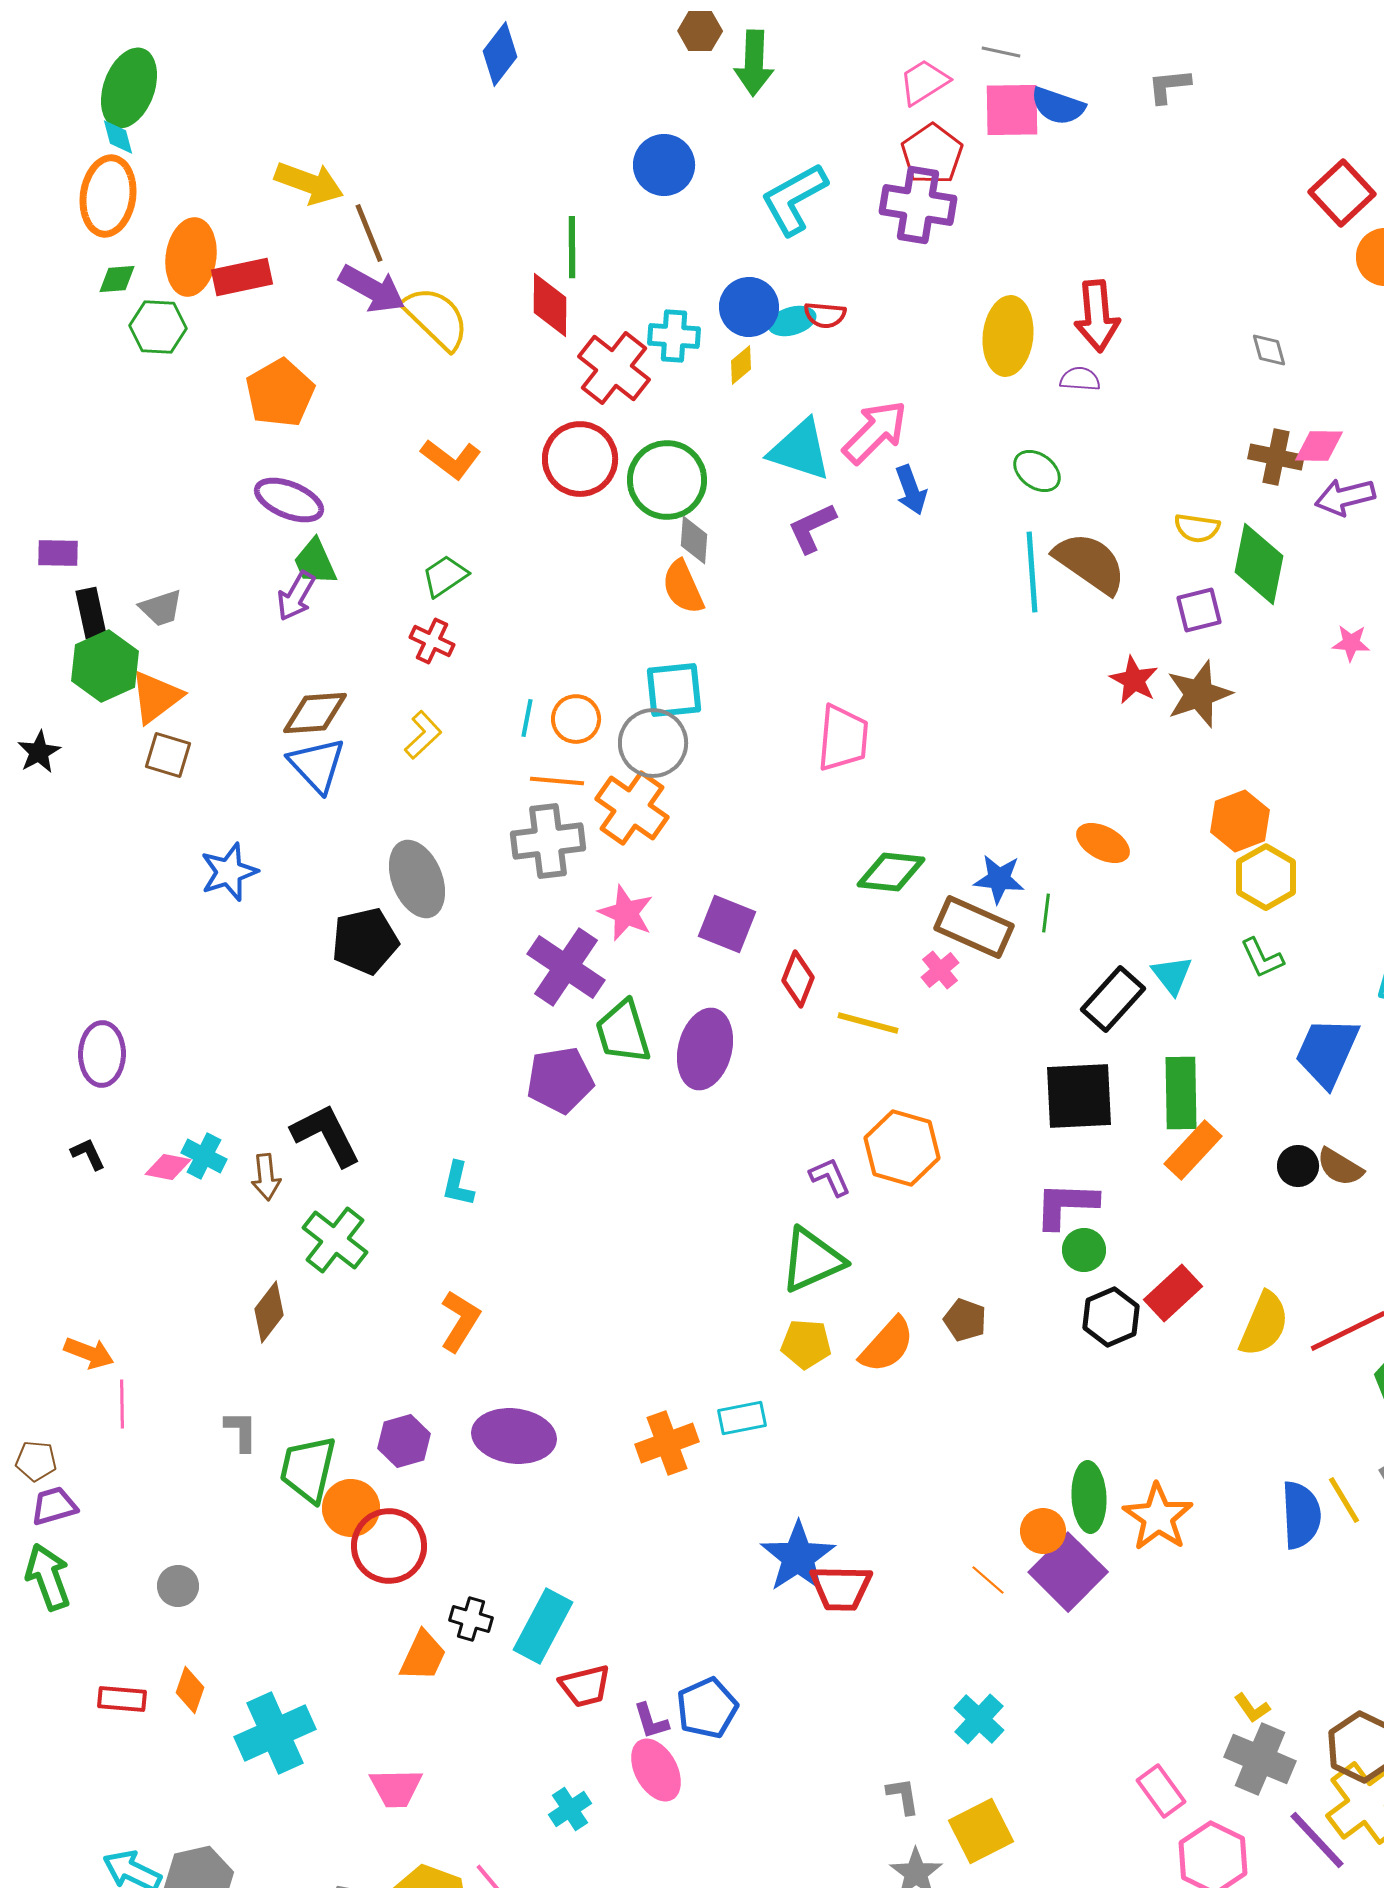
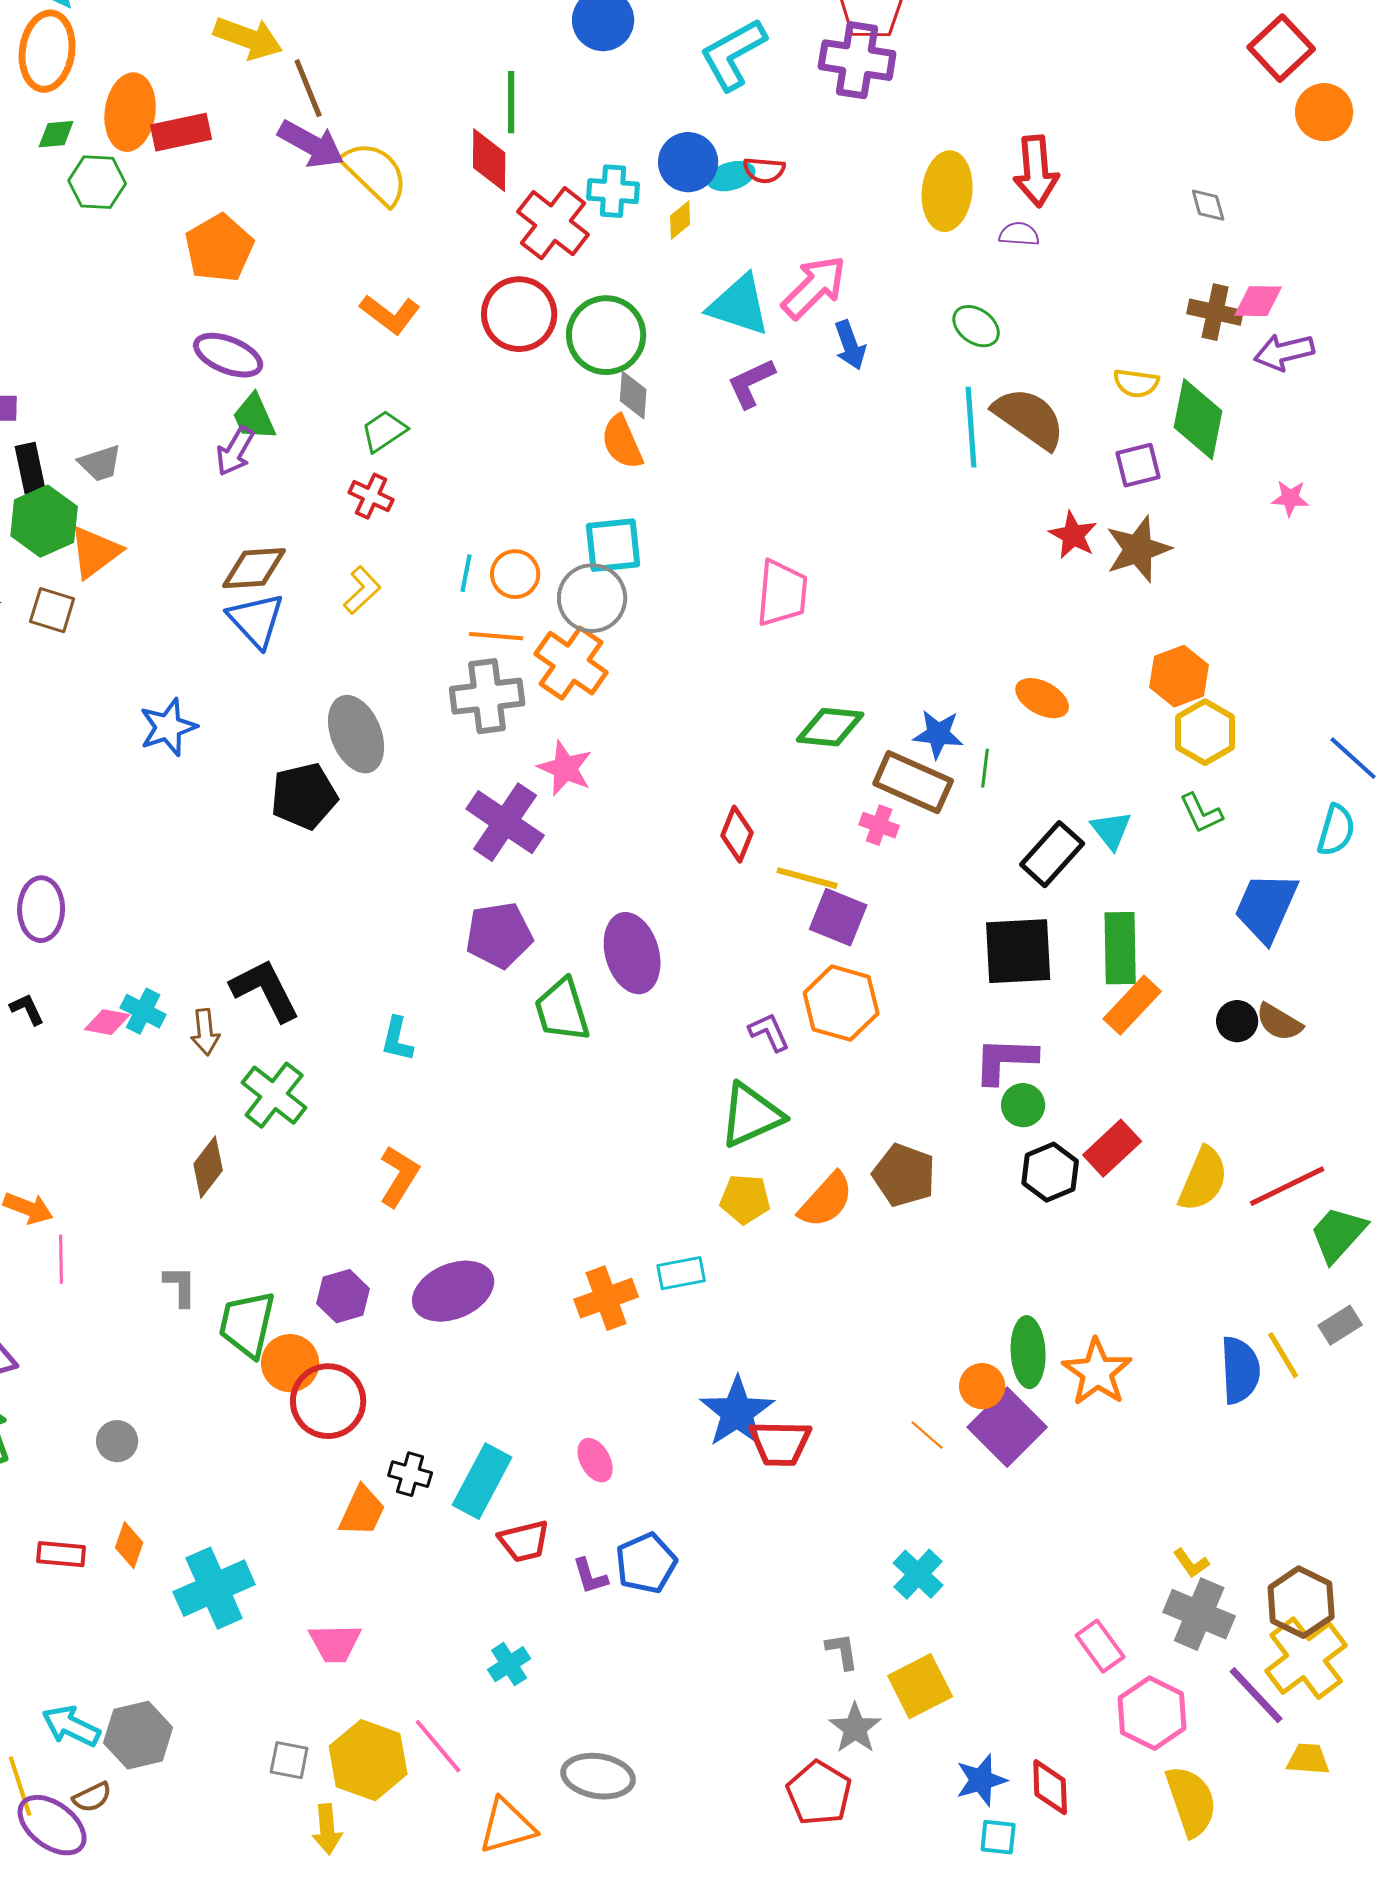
brown square: (168, 755) -> (52, 610), moved
purple square: (727, 924) -> (838, 917), moved
pink cross: (940, 970) -> (879, 825), turned -30
green trapezoid: (623, 1032) -> (562, 1010), moved
purple ellipse: (705, 1049) -> (632, 953), moved, turned -30
brown pentagon: (965, 1320) -> (904, 1175), size x1.5
purple ellipse: (514, 1436) -> (453, 1291), turned -30
pink ellipse: (656, 1770) -> (595, 1460), moved, size x0.7

